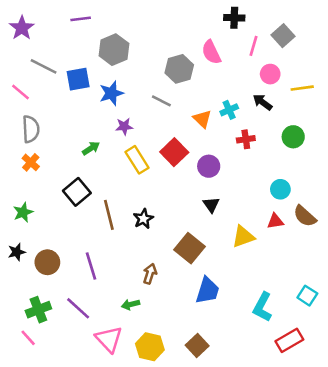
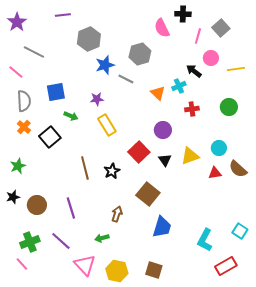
pink semicircle: (211, 52) -> (162, 28), moved
blue square: (78, 79) -> (56, 92), moved
blue star: (111, 93) -> (105, 65), moved
black arrow: (262, 102) -> (194, 71), moved
green arrow: (91, 148) -> (71, 116), turned 56
red square: (174, 152) -> (139, 152), moved
black square: (77, 192) -> (50, 137), moved
yellow triangle: (243, 237) -> (190, 156), moved
brown square: (197, 345) -> (154, 270), turned -30

